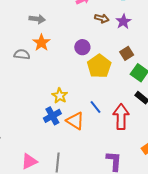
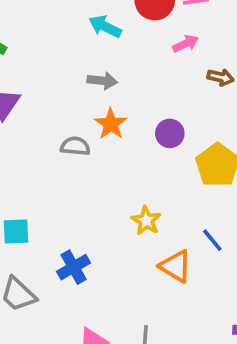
purple circle: (82, 47) -> (170, 133), moved
blue cross: (52, 116) -> (74, 267), moved

